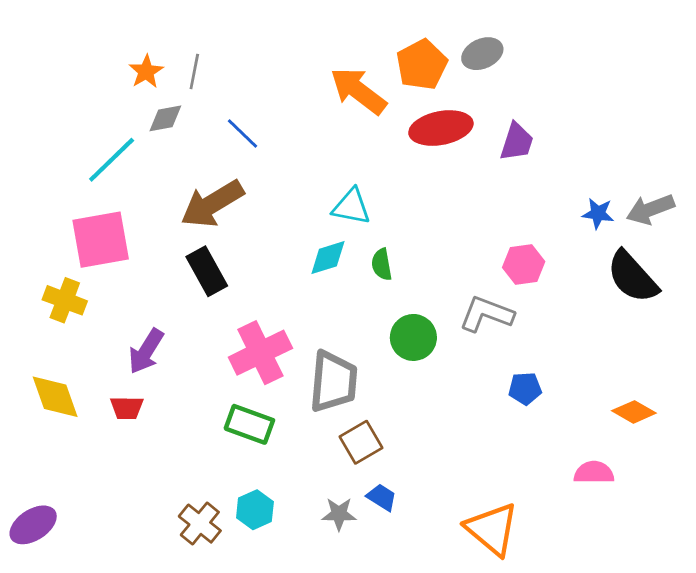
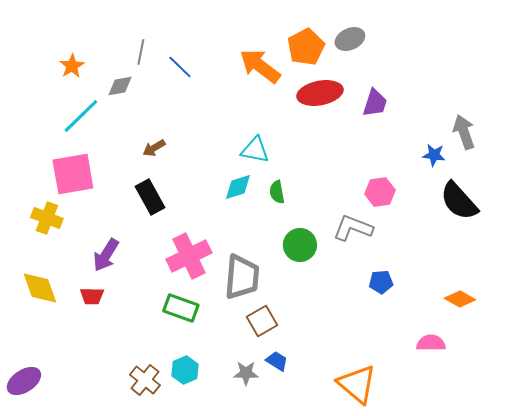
orange star: (146, 72) -> (72, 66), moved
blue line: (243, 134) -> (180, 67), moved
brown arrow: (212, 204) -> (154, 148), size x0.5
gray arrow: (650, 209) -> (464, 132), moved, turned 92

